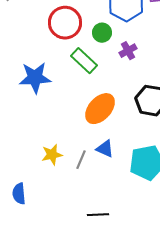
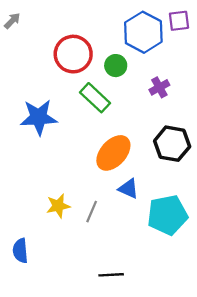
purple cross: (128, 51) -> (159, 87), moved
blue triangle: (105, 149) -> (128, 189), moved

